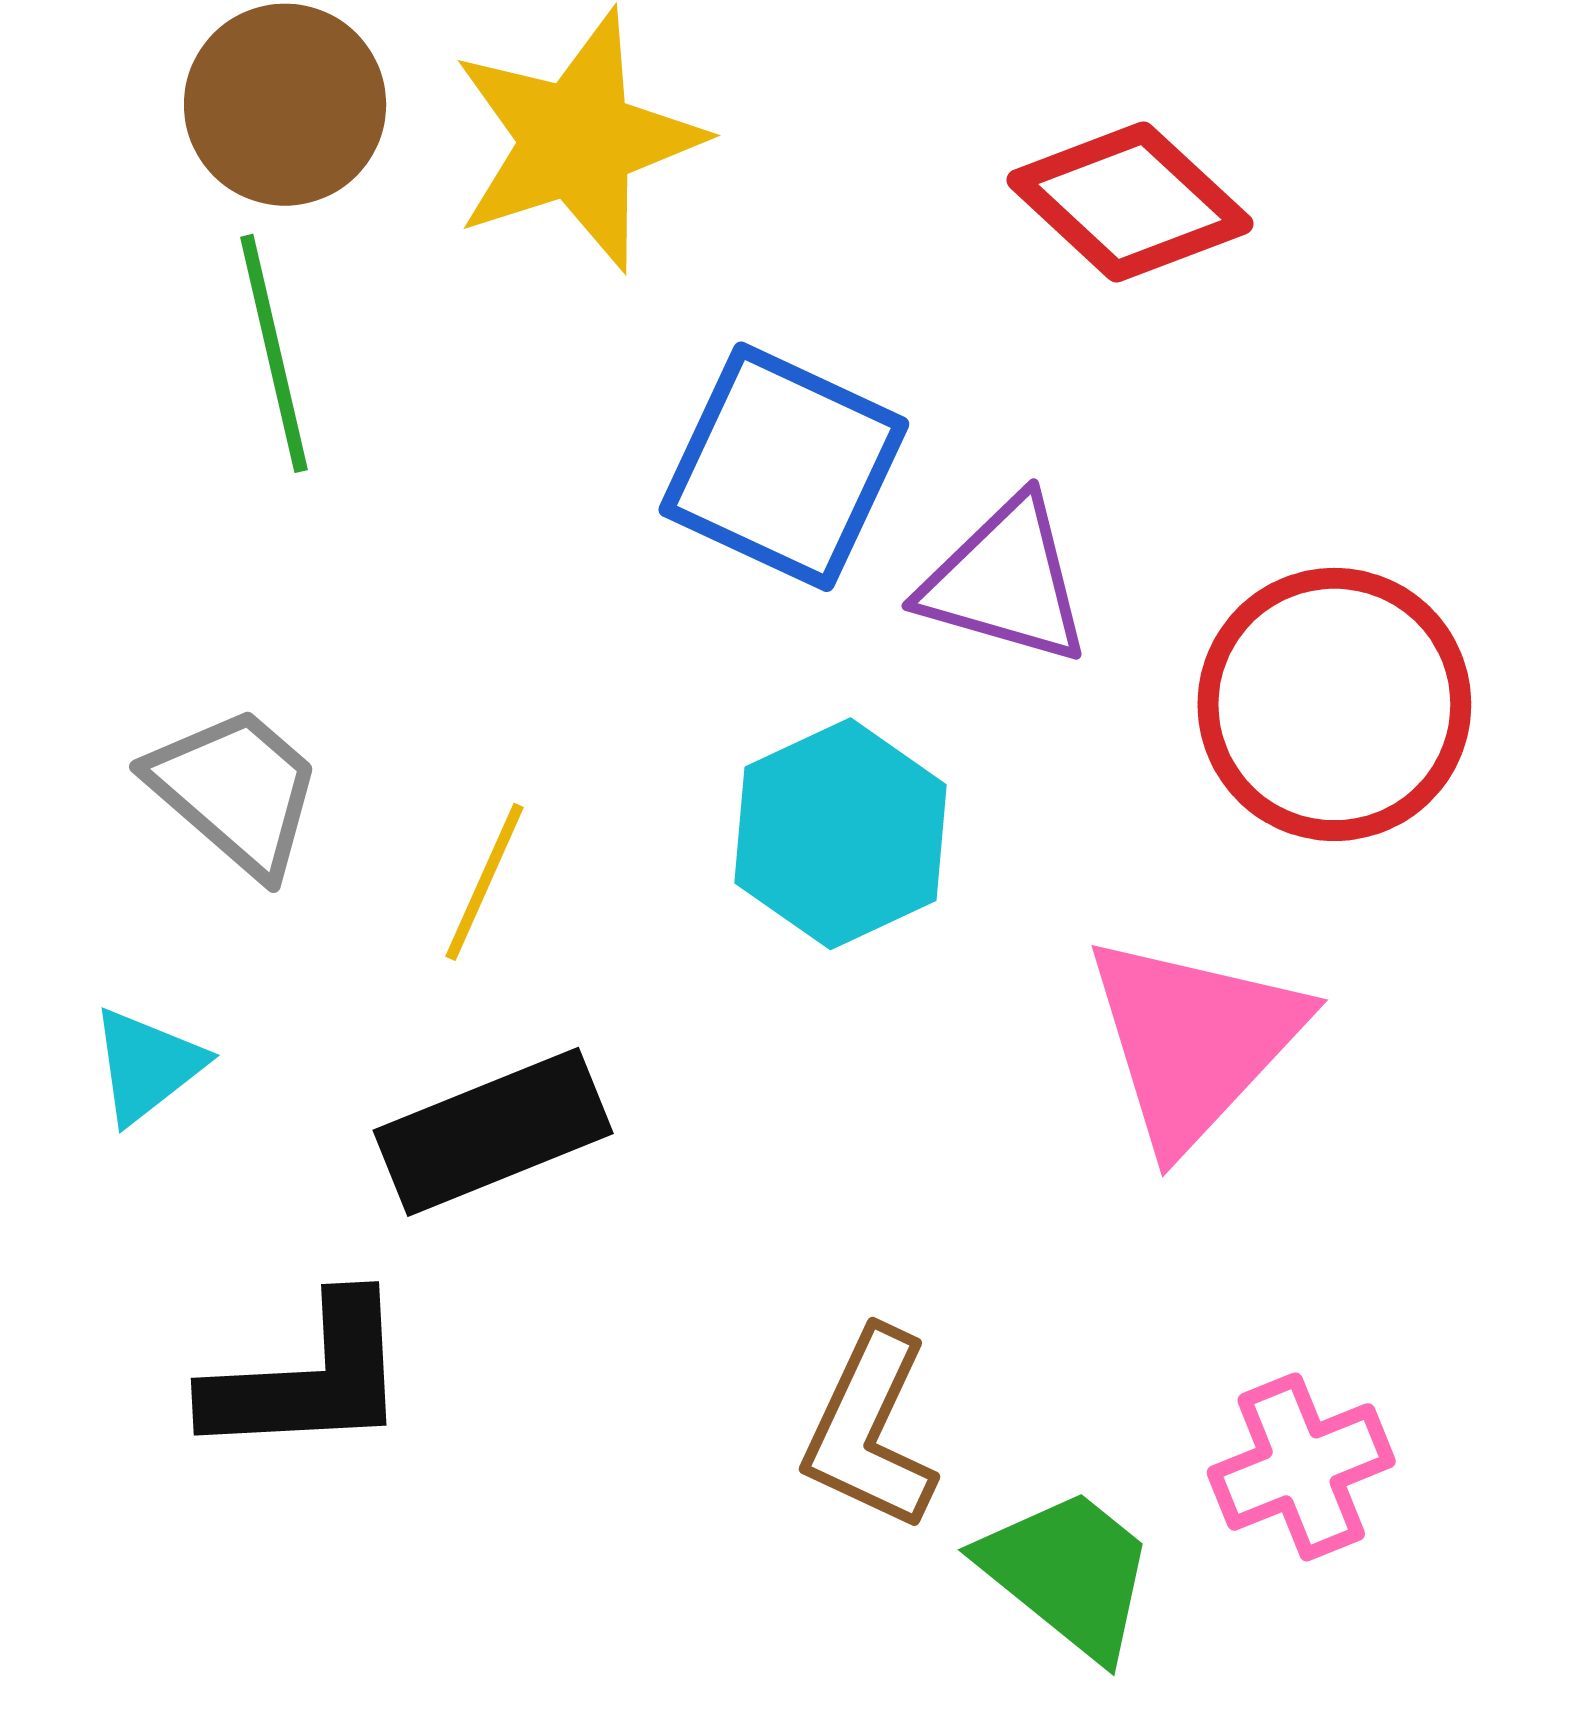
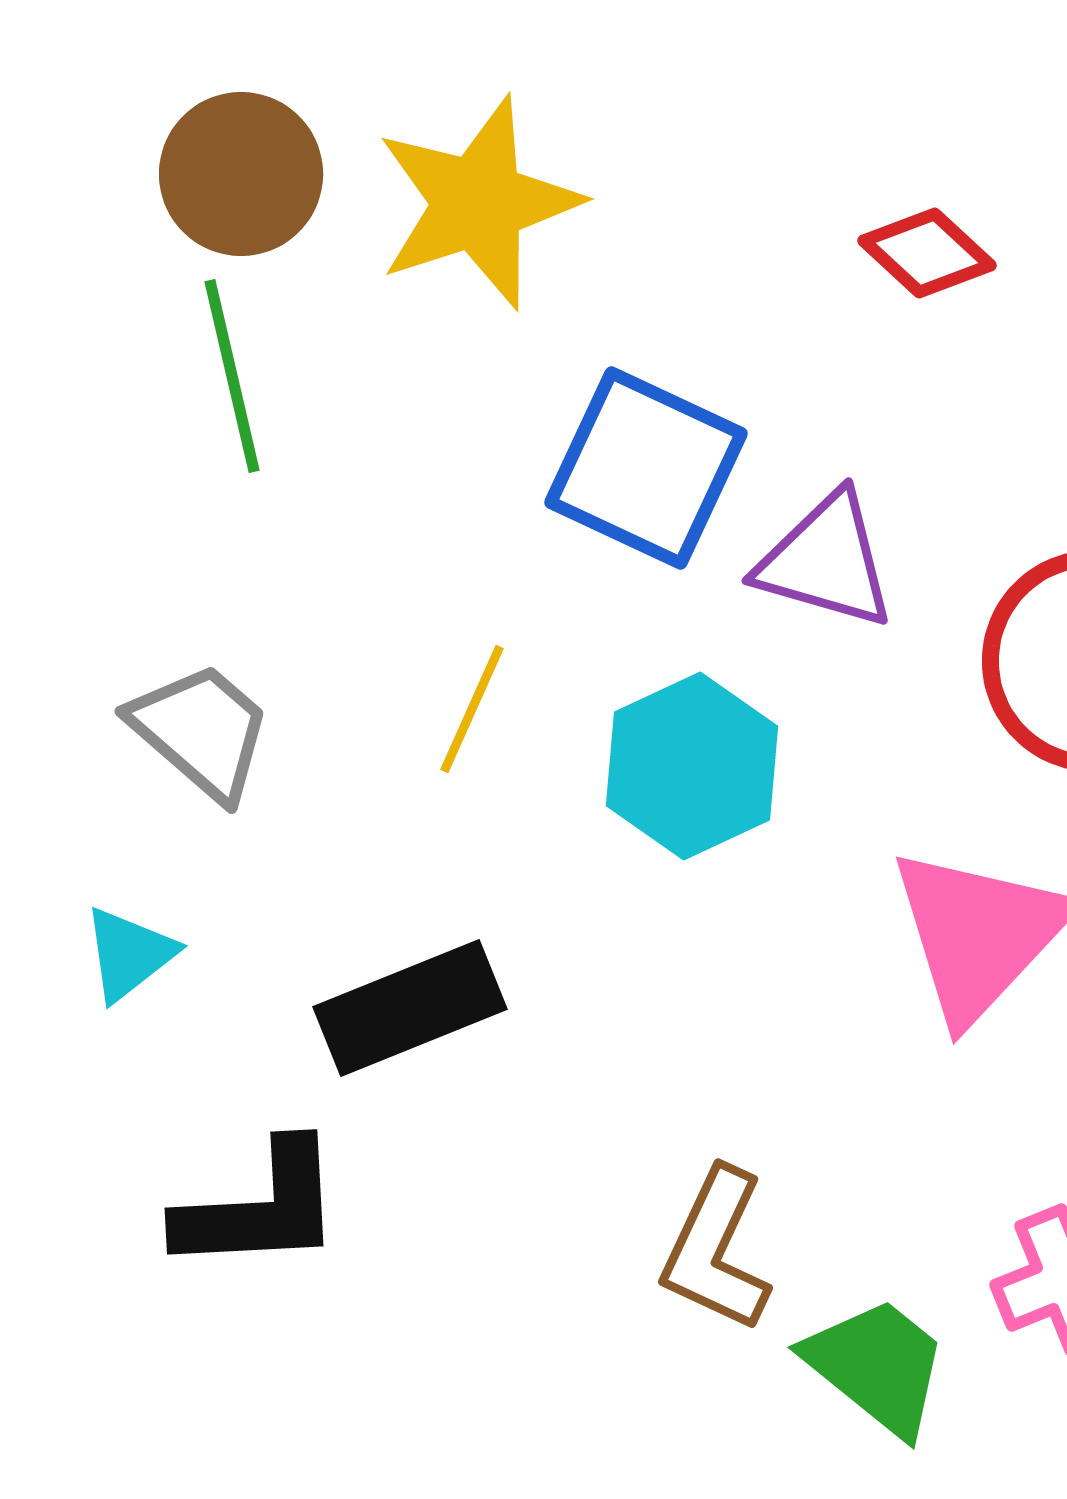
red diamond: (1130, 202) -> (927, 253), size x0.7
yellow line: (485, 882) -> (472, 709), moved

